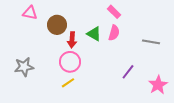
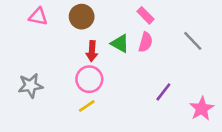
brown circle: (57, 25) -> (82, 17), moved
gray line: (151, 42) -> (193, 41), moved, turned 36

